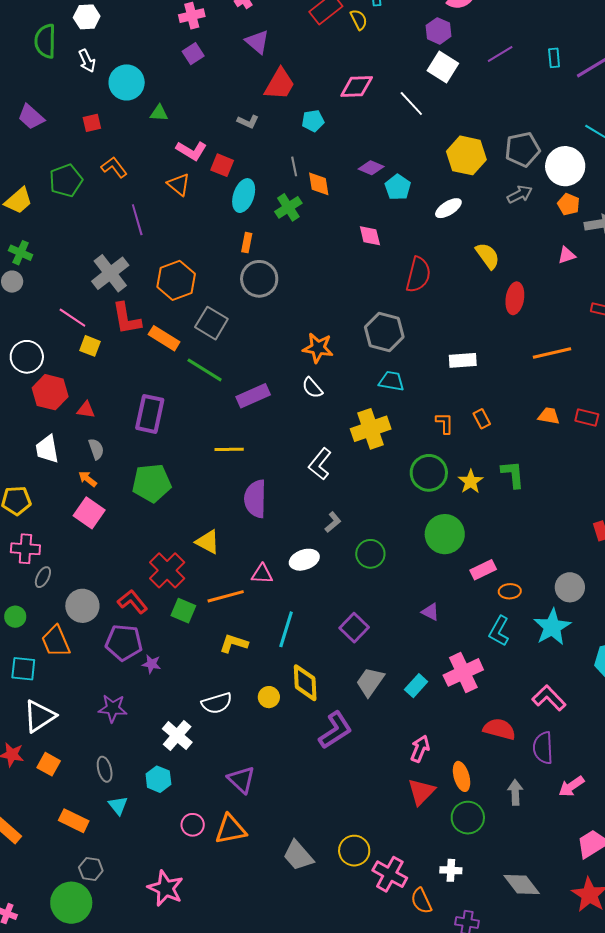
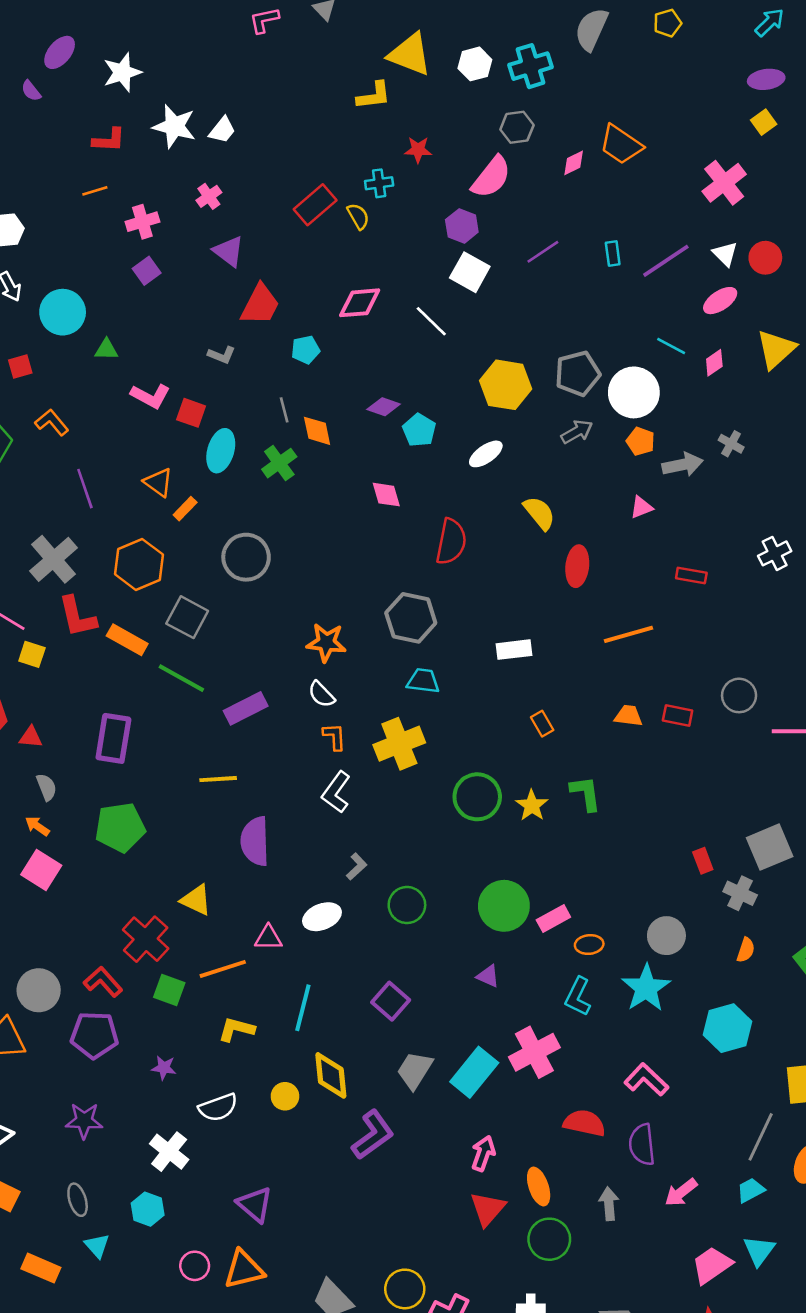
orange triangle: (179, 184) -> (158, 482), moved
orange rectangle: (247, 243) -> (185, 509), moved, turned 36
orange L-shape: (445, 423) -> (334, 737), moved
green circle: (445, 534) -> (504, 906), moved
purple star: (151, 664) -> (164, 1068), moved
cyan rectangle: (416, 686) -> (474, 1072), size x1.6

